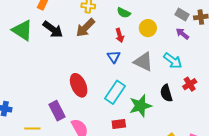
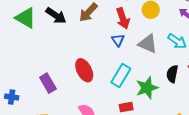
red arrow: (120, 35) -> (123, 18), size x1.5
black semicircle: (166, 93) -> (172, 74), turned 30
purple rectangle: (57, 111) -> (48, 83), moved

